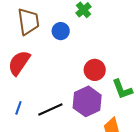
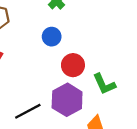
blue circle: (61, 31) -> (52, 37), moved

